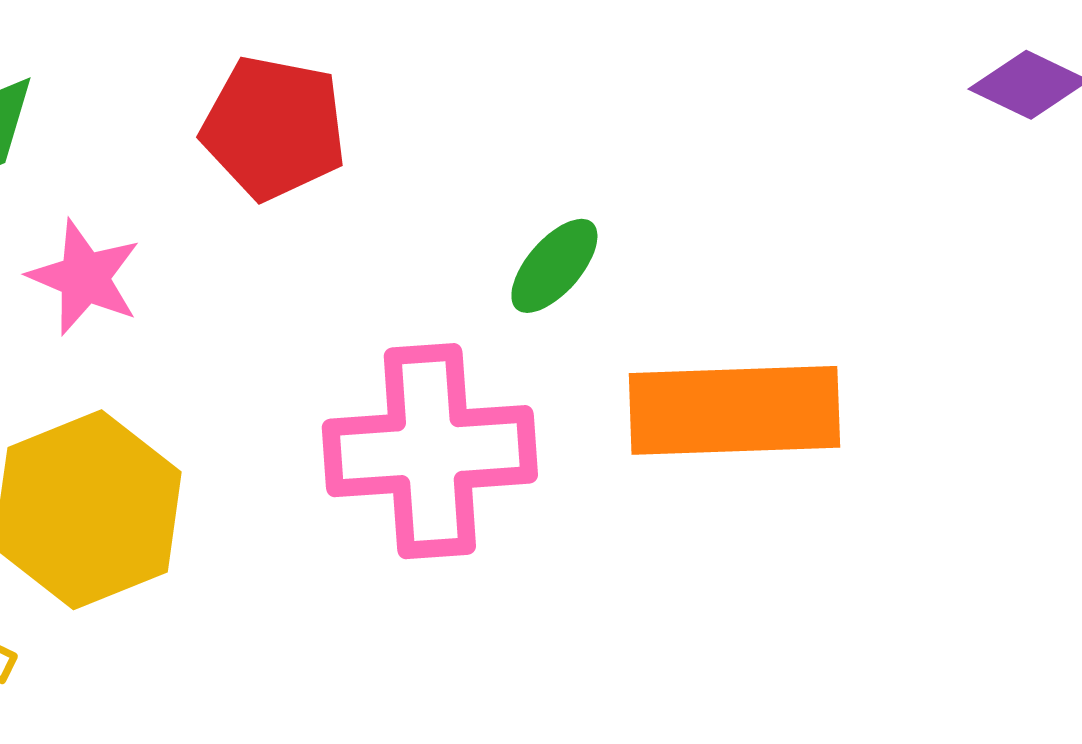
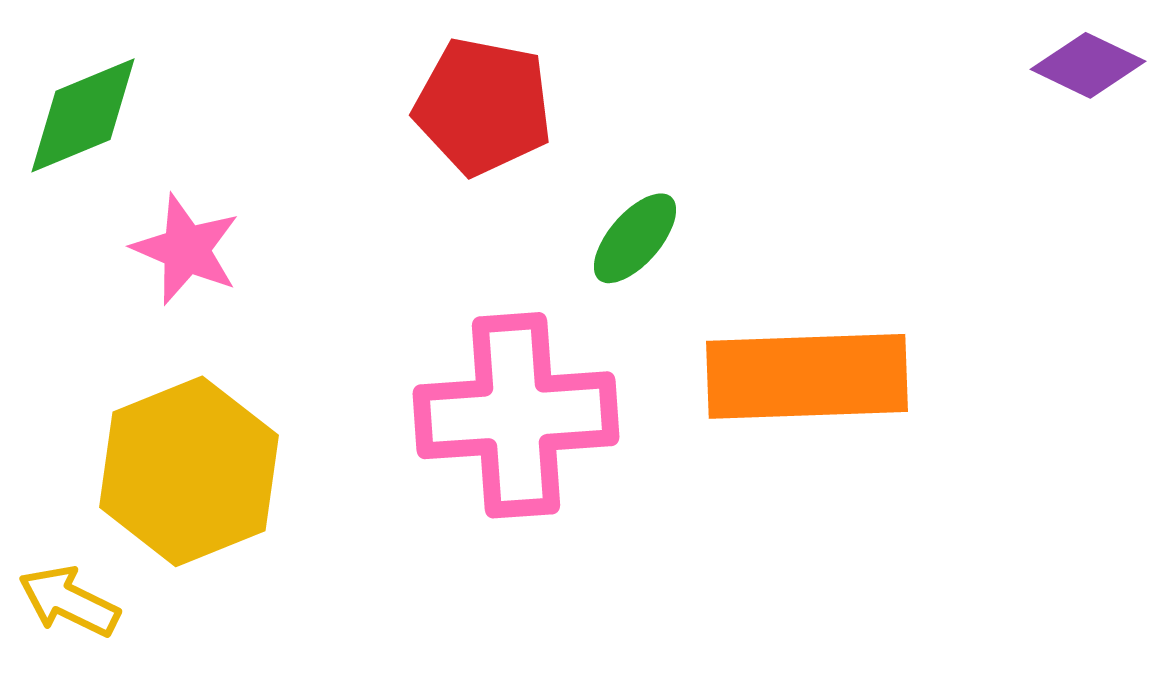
red pentagon: (274, 128) -> (483, 106), moved

